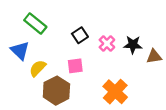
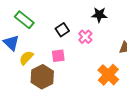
black star: (133, 45) -> (99, 15), moved
orange cross: (115, 92) -> (108, 75), moved

